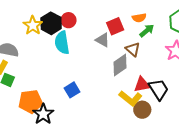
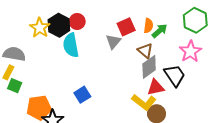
orange semicircle: (139, 18) -> (148, 26), moved, turned -72
gray triangle: (103, 40) -> (113, 42), turned 42
gray diamond: (120, 65) -> (149, 67), moved
black trapezoid: (159, 89) -> (175, 75), moved

